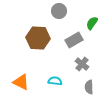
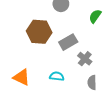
gray rectangle: (74, 40) -> (68, 42), moved

